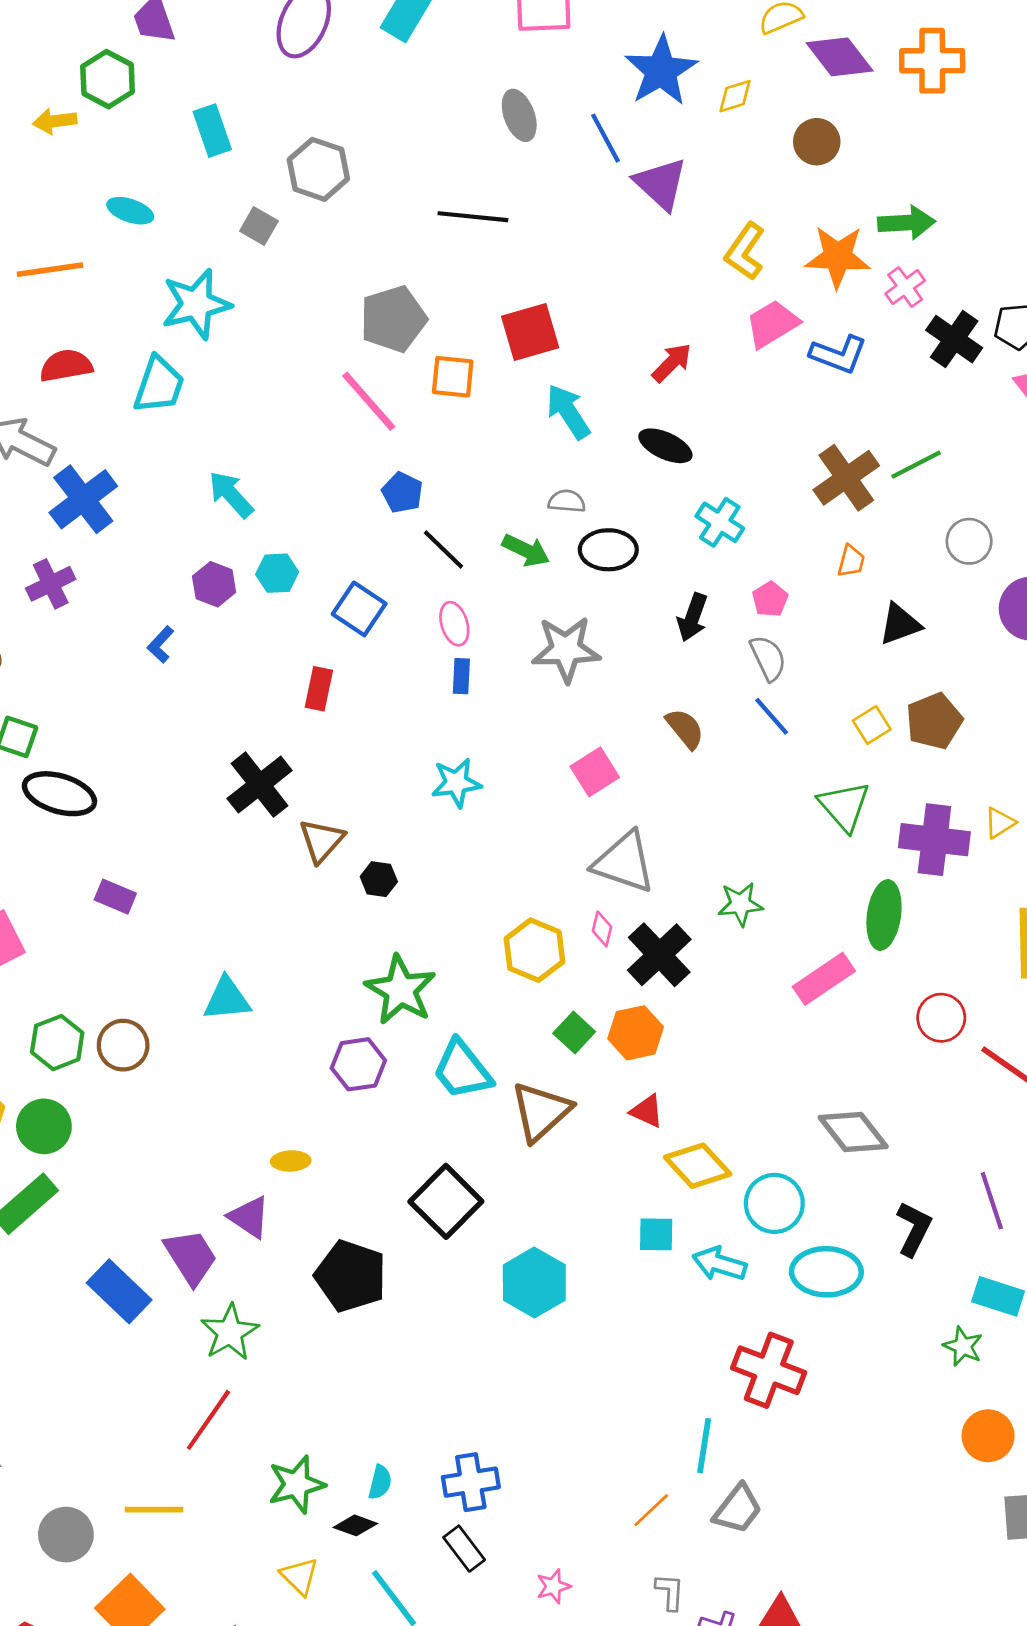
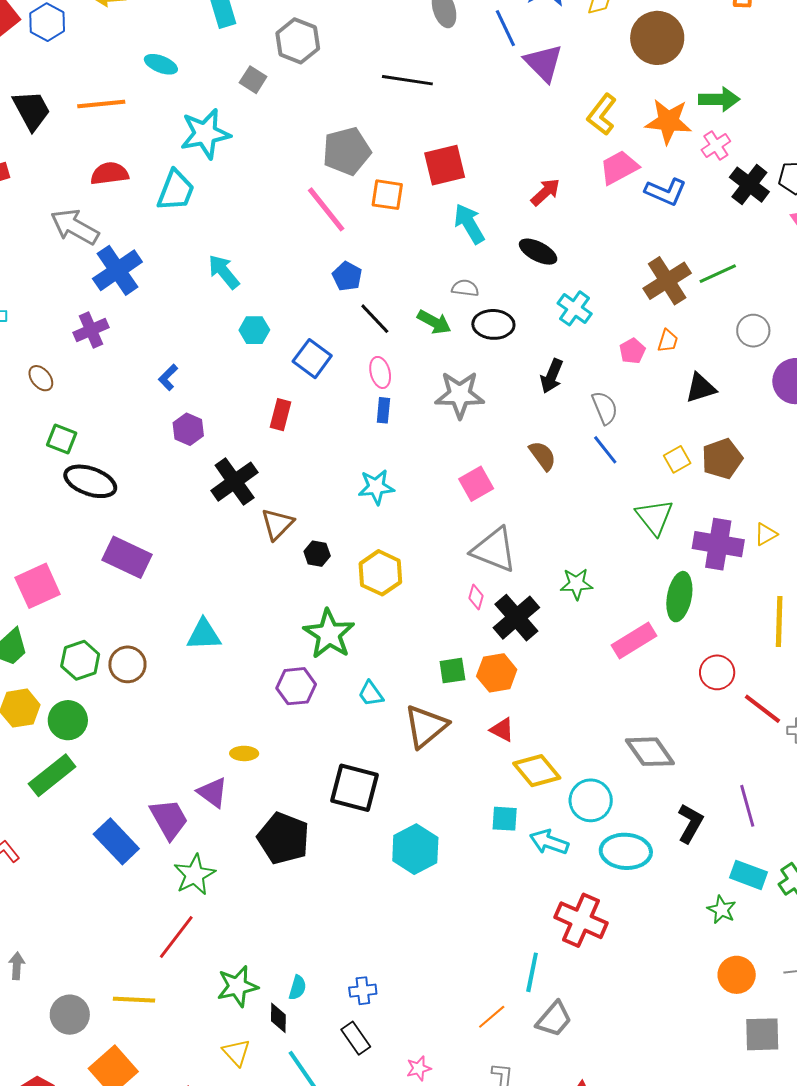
brown circle: (817, 142) -> (657, 38), size x1.6
purple hexagon: (214, 584) -> (188, 429), moved
pink pentagon: (770, 599) -> (632, 351), moved
purple rectangle: (115, 897) -> (127, 557), size x1.6
yellow hexagon: (535, 950) -> (380, 573), moved
green square: (574, 1032) -> (452, 671), turned 36
cyan trapezoid: (462, 1070) -> (371, 694), size x0.6
black square: (446, 1201) -> (354, 788), turned -33
blue cross: (471, 1482) -> (363, 991), size x0.7
black diamond: (355, 1525) -> (278, 1018), turned 68

